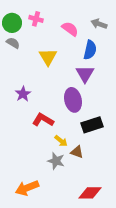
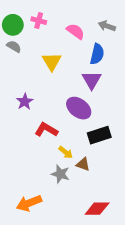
purple ellipse: (73, 100) -> (79, 108), turned -40

